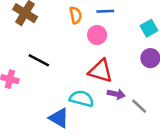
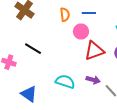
red triangle: (101, 71) -> (94, 51), moved, turned -40
blue triangle: (59, 118) -> (29, 94), moved

